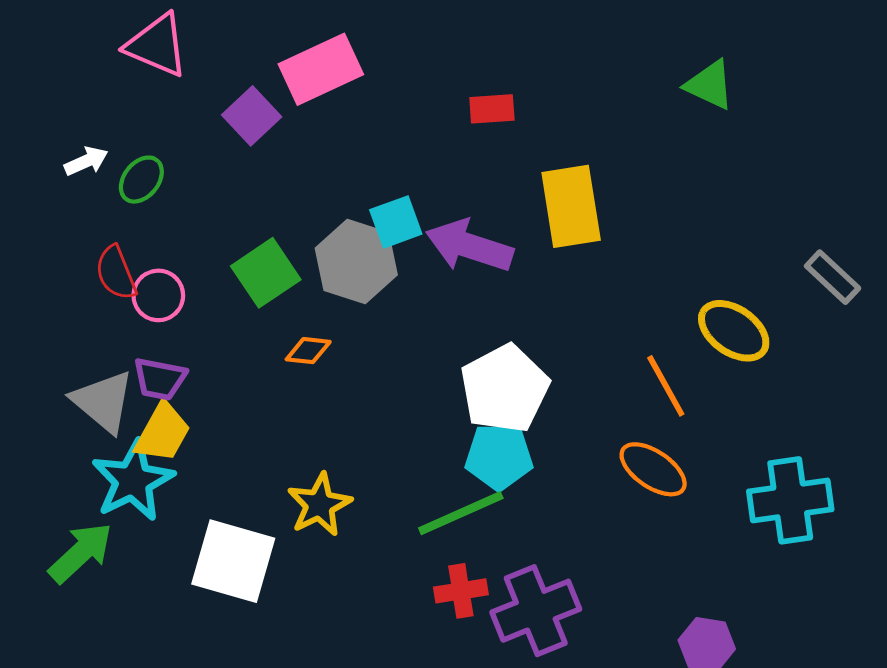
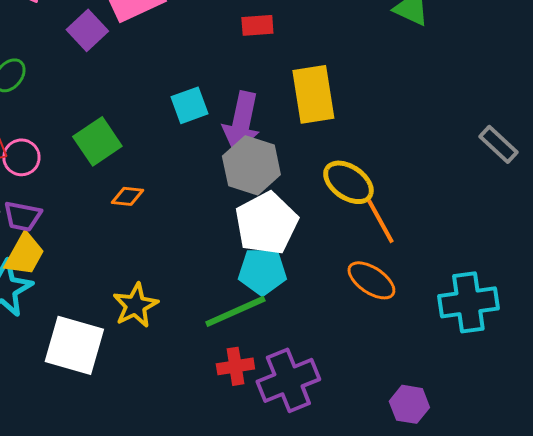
purple arrow: (469, 246) -> (241, 122), turned -96
gray hexagon: (356, 262) -> (251, 165), moved
yellow ellipse: (734, 331) -> (348, 182), moved

